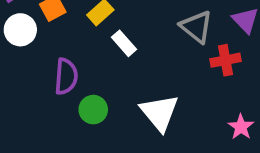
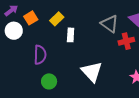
white rectangle: (124, 43) -> (71, 35), turned 48
green circle: (93, 110) -> (49, 81), moved

